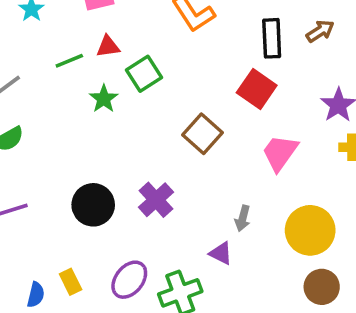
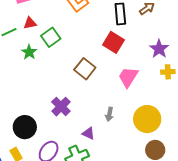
black circle: (93, 205) -> (25, 127), moved
purple triangle: (221, 253) -> (88, 133), moved

